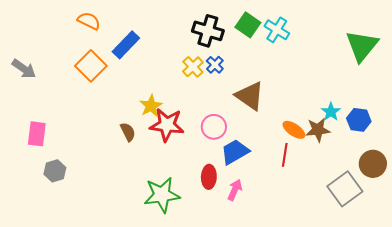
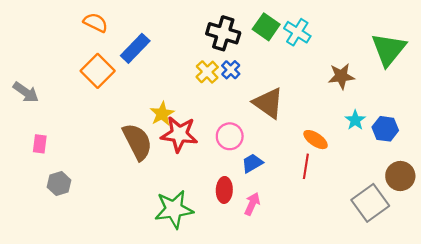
gray arrow: (24, 69) -> (26, 92), moved
brown star: (318, 130) -> (341, 76), moved
brown semicircle: (128, 132) -> (137, 142), size x1.8
pink rectangle: (37, 134) -> (40, 144), size x0.7
blue trapezoid: (235, 152) -> (252, 163), size x0.7

